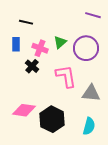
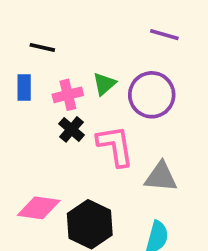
pink cross: (40, 48) -> (68, 95), turned -35
black cross: (32, 66) -> (71, 129), moved

